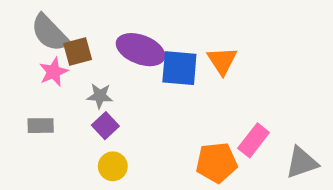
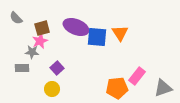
gray semicircle: (50, 33) -> (16, 18), moved, size x0.6
pink star: (54, 72) -> (40, 41), moved
gray star: (100, 96) -> (32, 52), moved
yellow circle: (113, 166) -> (52, 89), moved

